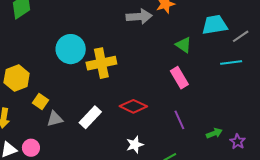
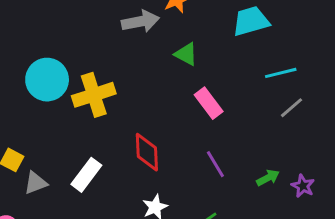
gray line: (241, 36) -> (291, 108), moved
green triangle: (184, 45) -> (186, 54), moved
red diamond: (133, 106) -> (147, 152), turned 68

